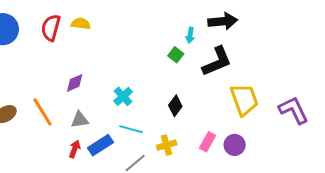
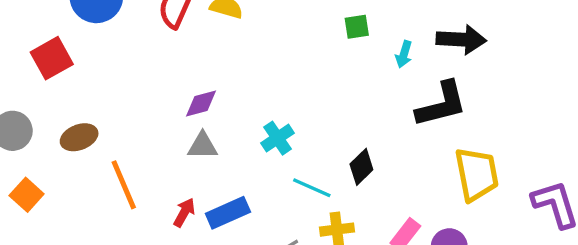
green square: (176, 55) -> (357, 27), moved, turned 35
orange line: (42, 112) -> (124, 185), moved
gray triangle: (80, 120) -> (203, 146), moved
cyan line: (131, 129) -> (312, 188), moved

